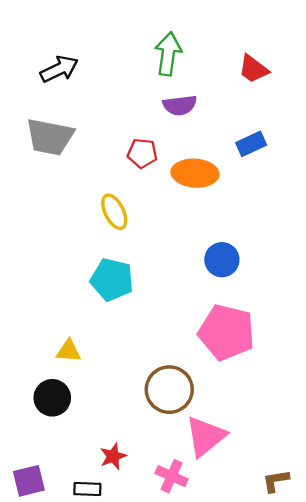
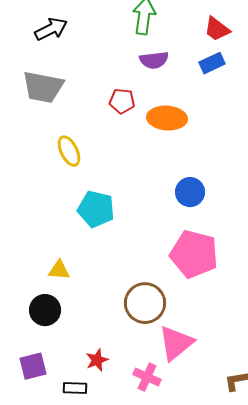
blue rectangle: (251, 144) -> (212, 63), moved
yellow ellipse: (114, 212) -> (69, 151), moved
purple square: (29, 481) -> (33, 366), moved

